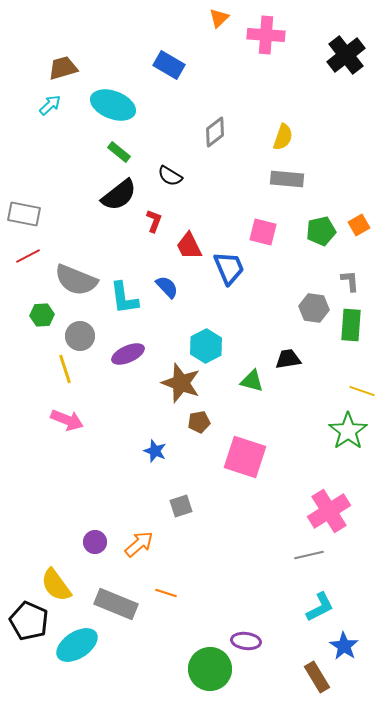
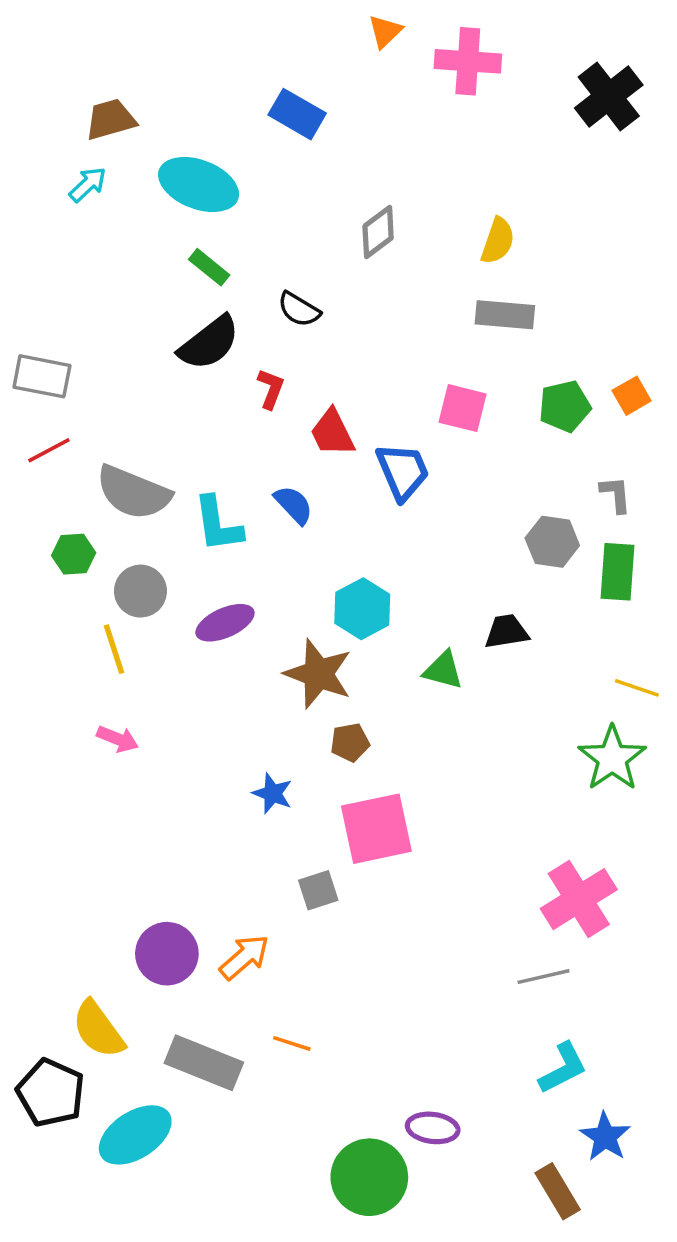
pink arrow: (67, 420) -> (118, 739), size x0.7
pink square: (245, 457) -> (376, 829), moved, turned -30
purple circle: (95, 542) -> (167, 954), size x1.5

